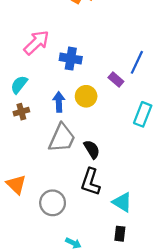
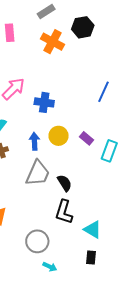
blue line: (137, 62) -> (103, 92), moved
purple rectangle: (116, 79) -> (86, 138), moved
gray circle: (53, 203) -> (37, 241), moved

